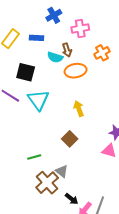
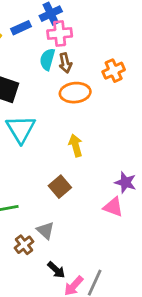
pink cross: (80, 28) -> (60, 33), moved
blue rectangle: (36, 38) -> (21, 28), moved, turned -32
cyan semicircle: (55, 57) -> (47, 59), moved, turned 84
brown cross: (47, 183) -> (24, 245), size x0.6

